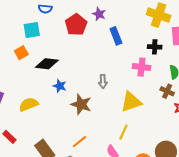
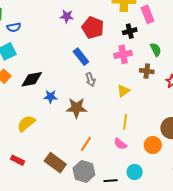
red pentagon: (76, 25) -> (93, 28), moved
blue rectangle: (116, 36) -> (81, 57), moved
brown cross: (167, 91) -> (147, 71), moved
yellow triangle: (131, 102) -> (123, 91), size x0.6

